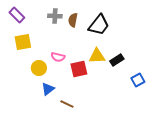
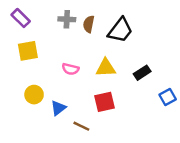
yellow triangle: (97, 56) -> (106, 68), moved
yellow circle: (39, 68) -> (34, 95), moved
red square: (79, 69) -> (104, 102), moved

